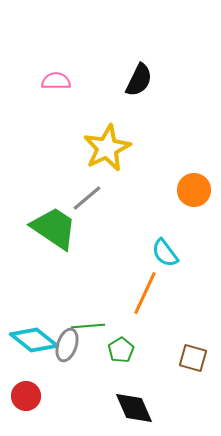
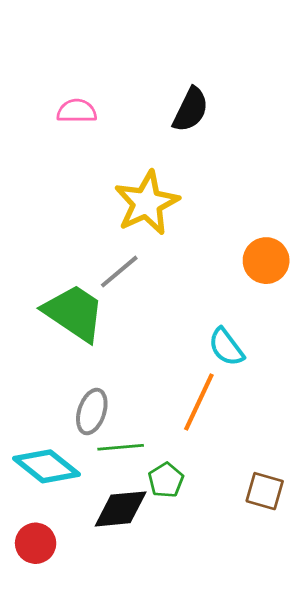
gray ellipse: (67, 345) -> (92, 412), moved
black diamond: (134, 408) -> (121, 509), moved, turned -72

